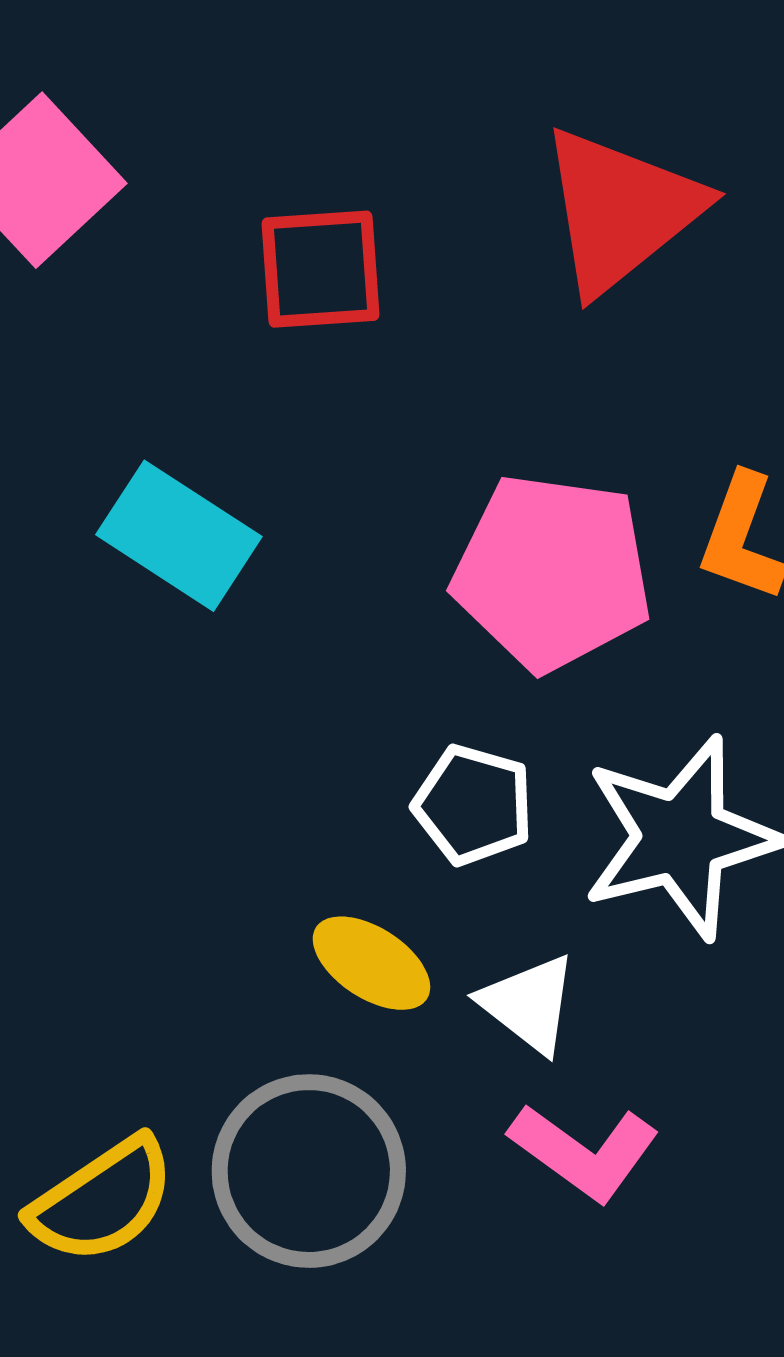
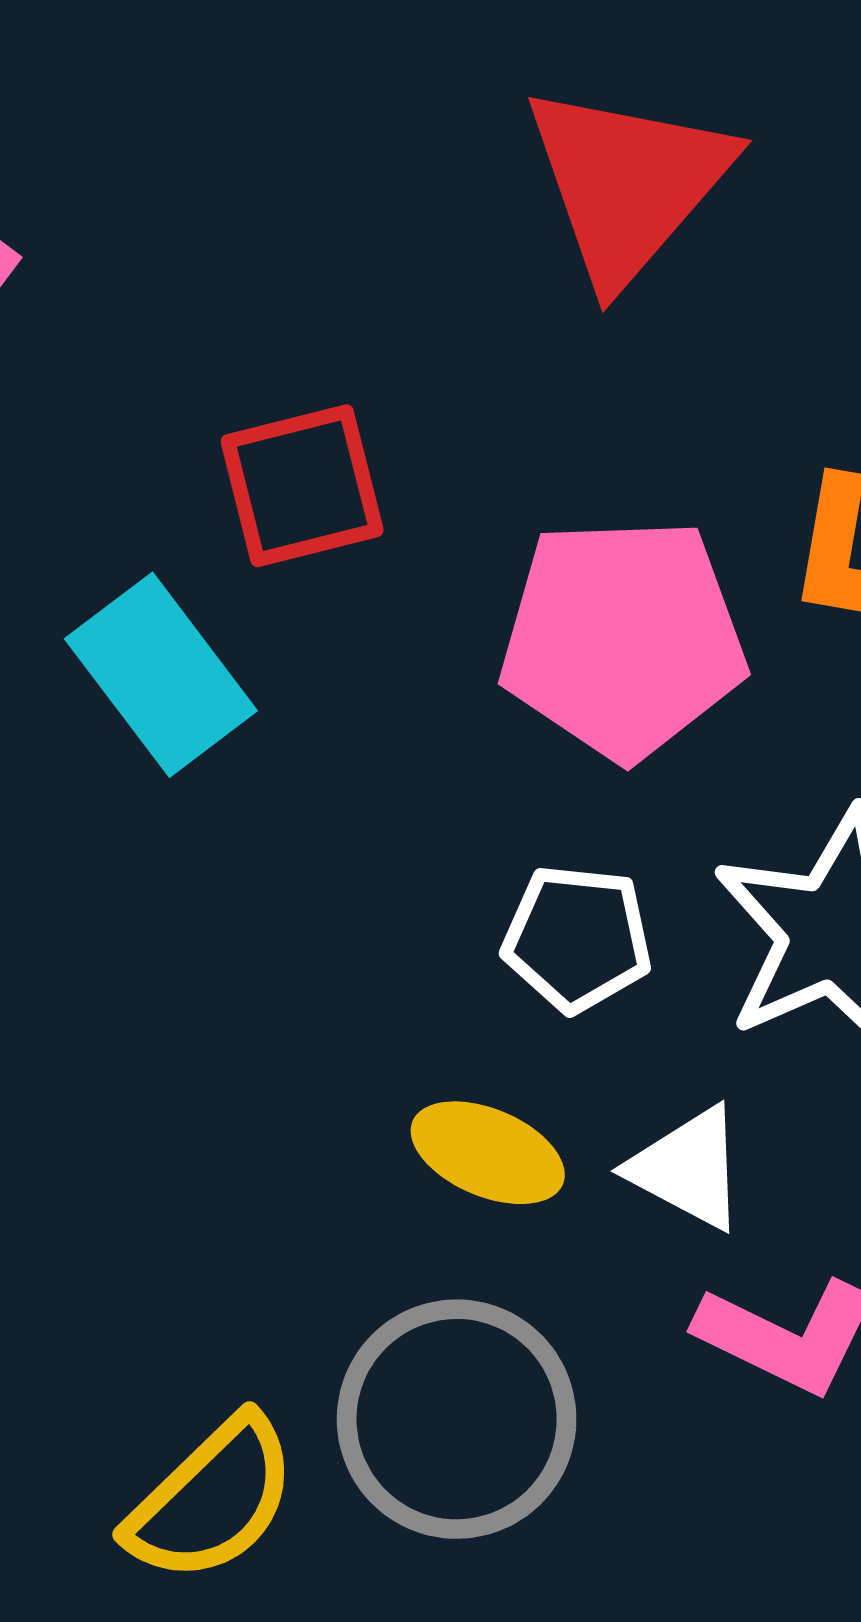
red square: (321, 269) -> (302, 486), moved
cyan rectangle: (179, 536) -> (161, 675), turned 30

